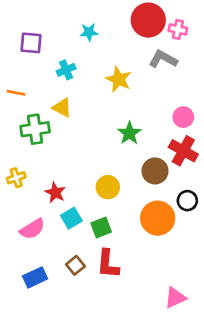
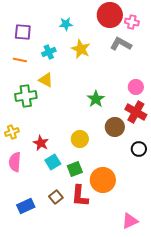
yellow star: (119, 79) -> (81, 49), moved
orange line: (16, 93) -> (20, 60), moved
orange circle: (158, 218) -> (103, 180), moved
pink semicircle: (32, 229) -> (15, 162), moved, turned 126

